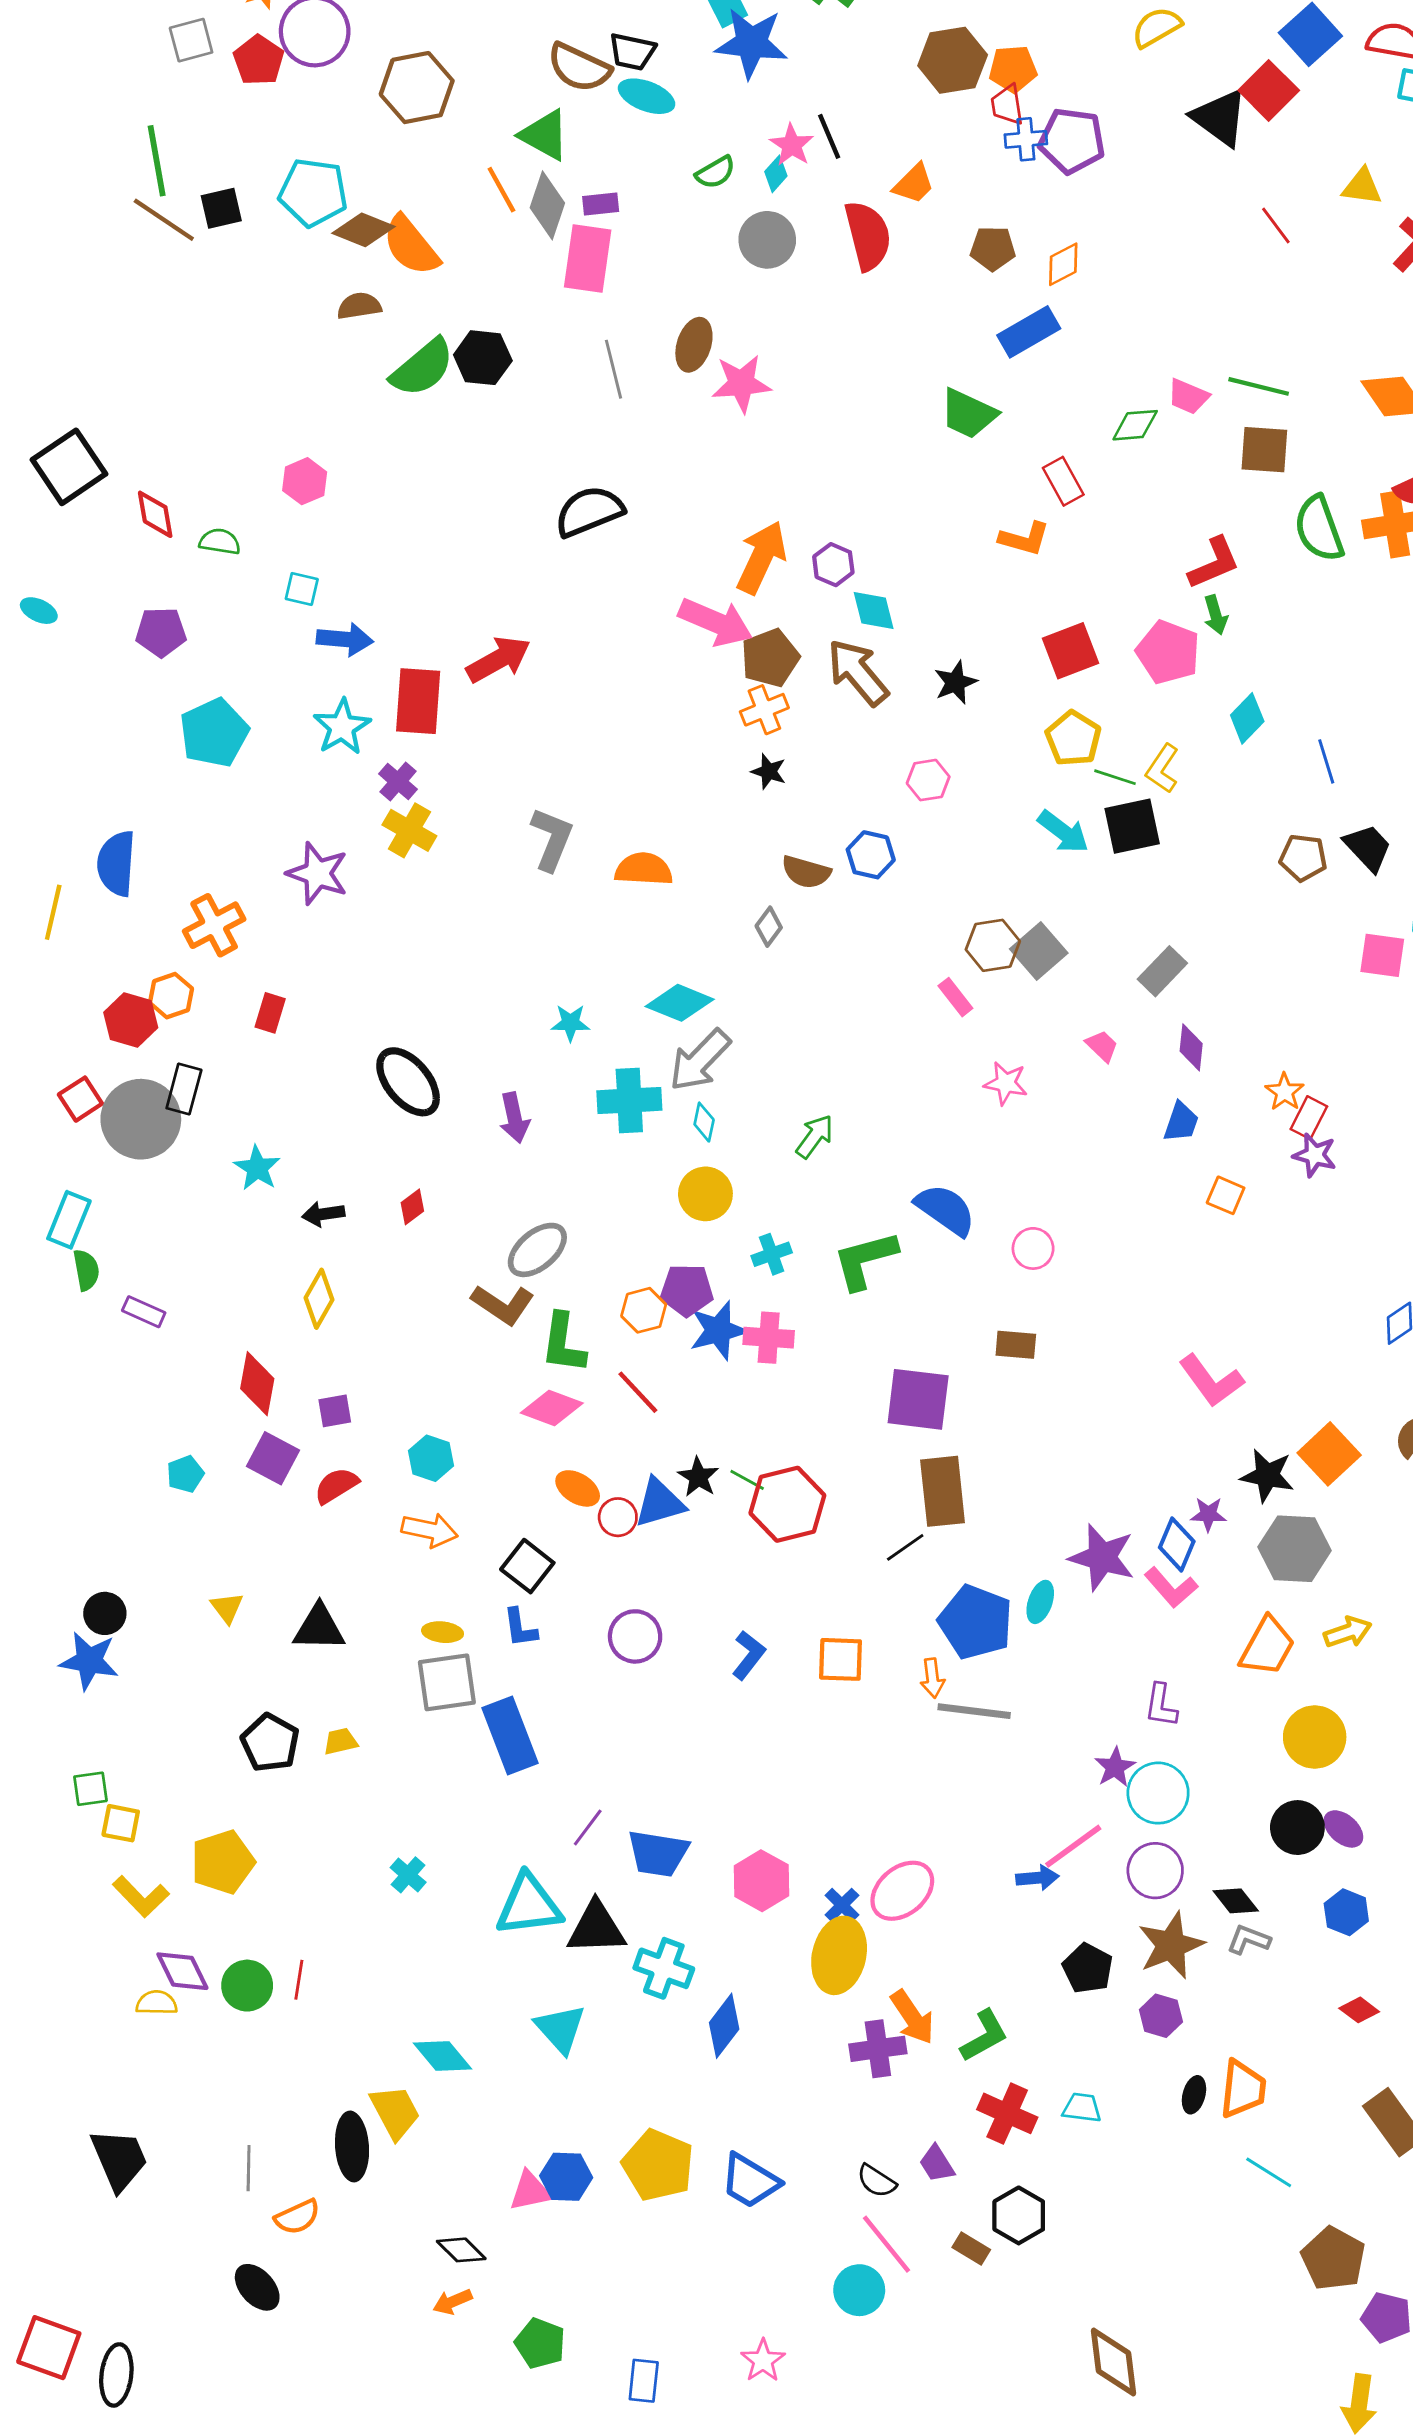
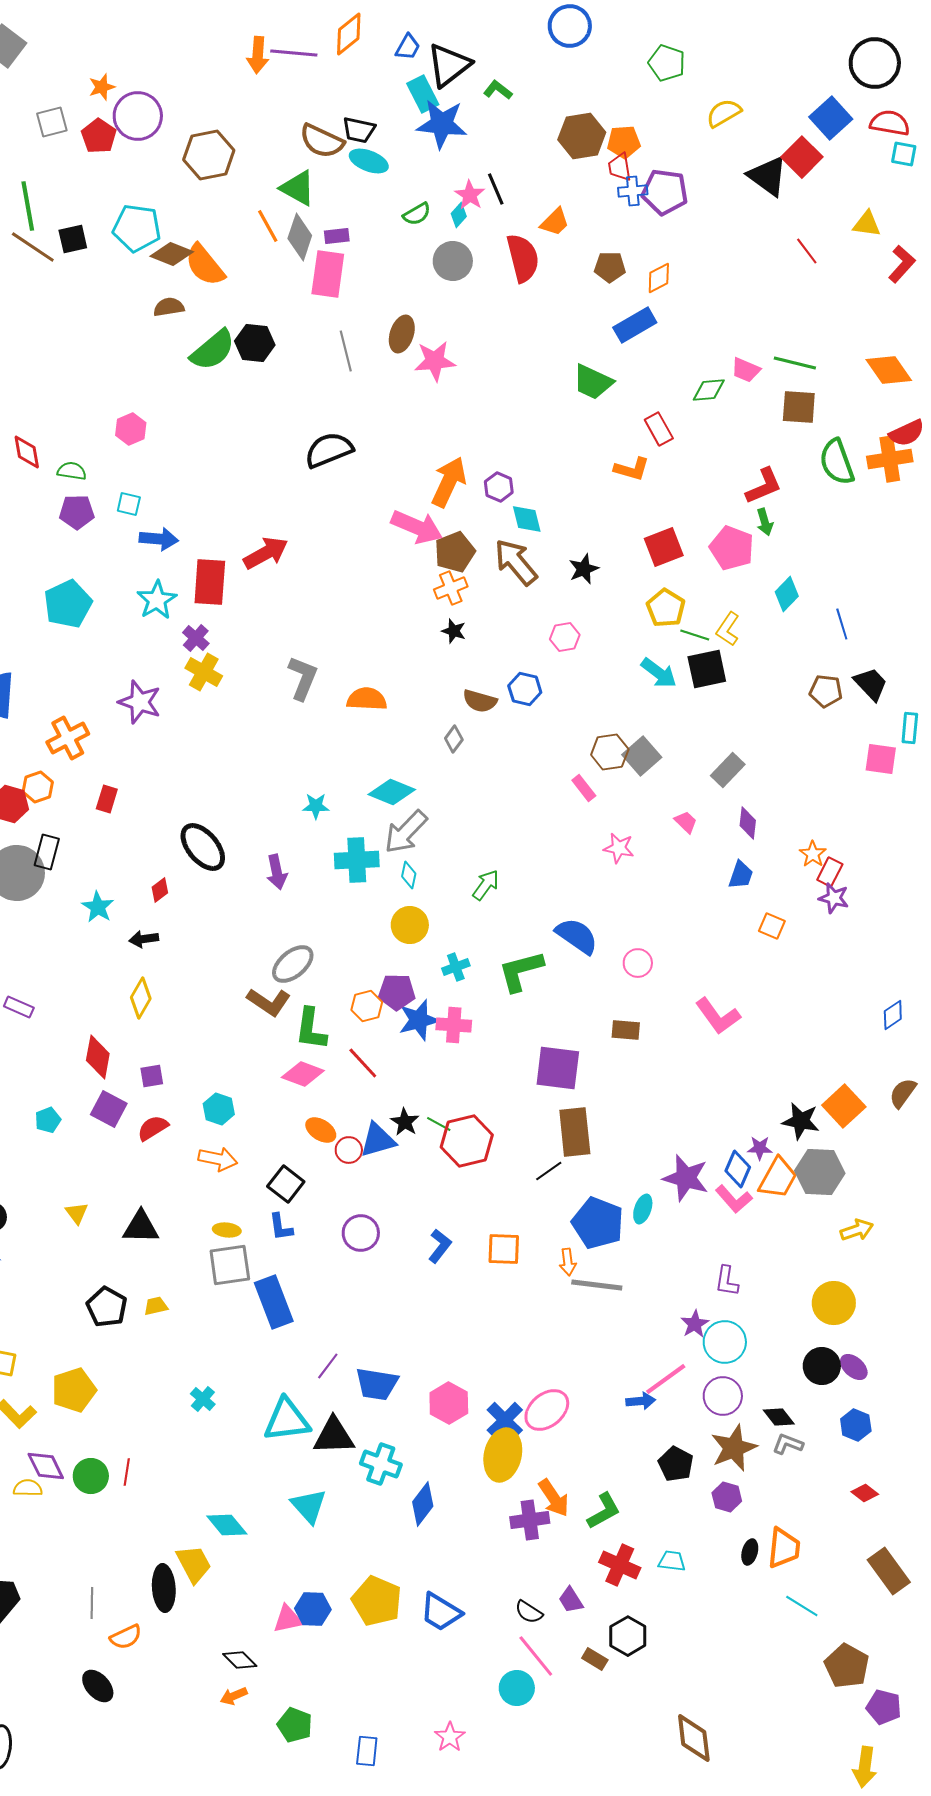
purple pentagon: (161, 632) -> (77, 512), moved
red diamond: (412, 1207) -> (160, 890), moved
pink L-shape: (1211, 1381) -> (718, 1016), moved
orange trapezoid: (1267, 1646) -> (778, 1178), moved
blue cross: (842, 1905) -> (505, 1420), size x1.5

